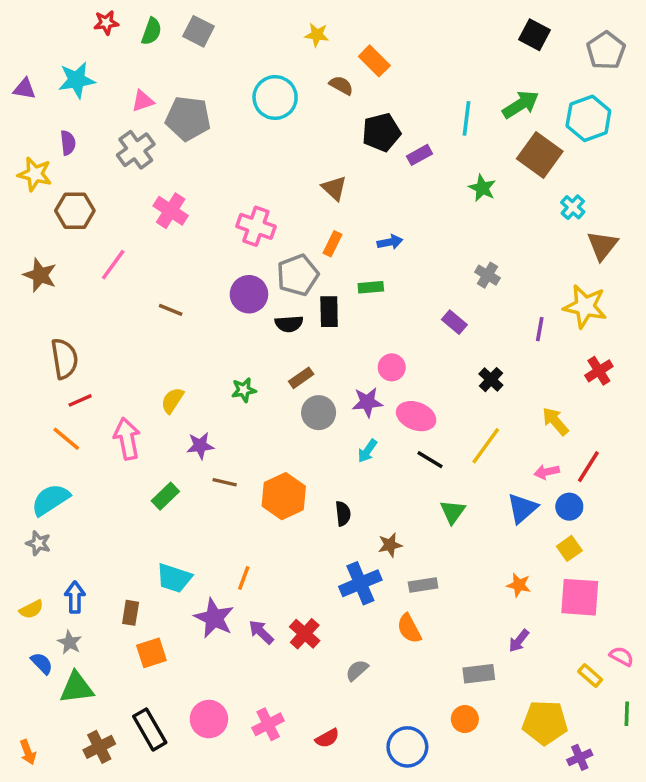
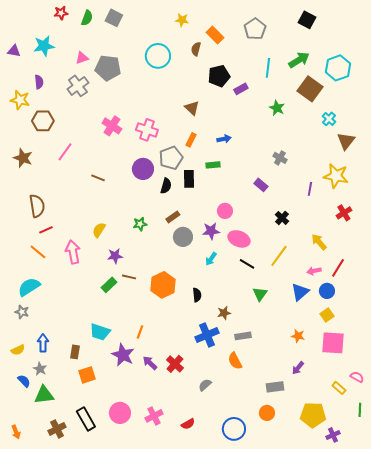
gray pentagon: (606, 50) -> (255, 29), moved
brown semicircle: (341, 85) -> (196, 49), turned -104
pink cross: (171, 211) -> (112, 126), moved
black semicircle: (289, 324) -> (166, 186), turned -70
green rectangle: (165, 496) -> (109, 285), moved

